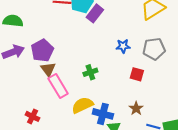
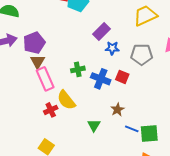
purple rectangle: (95, 13) -> (102, 31), moved
yellow semicircle: (82, 105) -> (66, 100), turned -110
blue cross: (103, 114) -> (101, 79), moved
red cross: (33, 116) -> (51, 110), moved, turned 32

